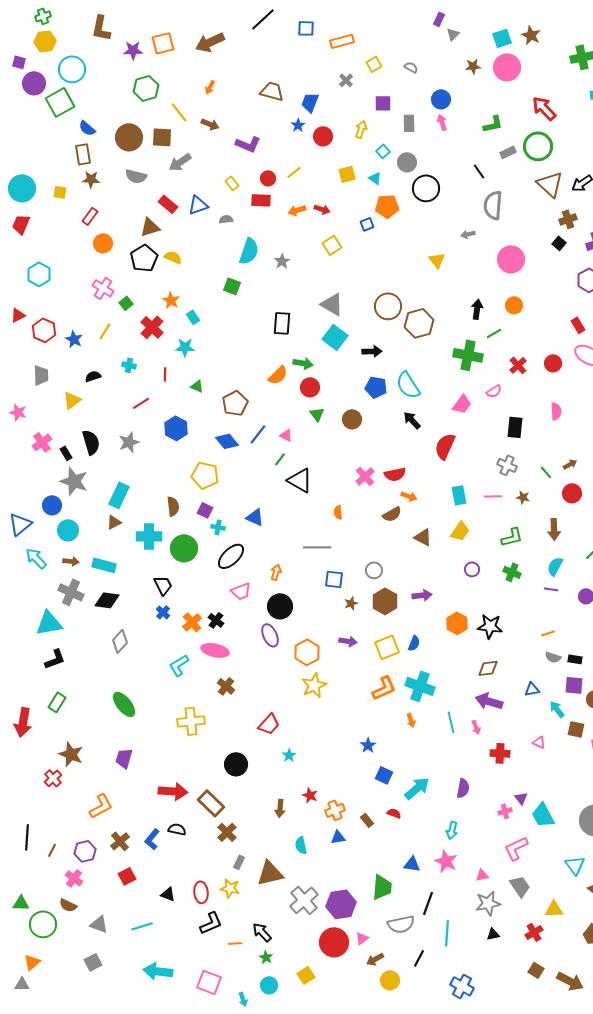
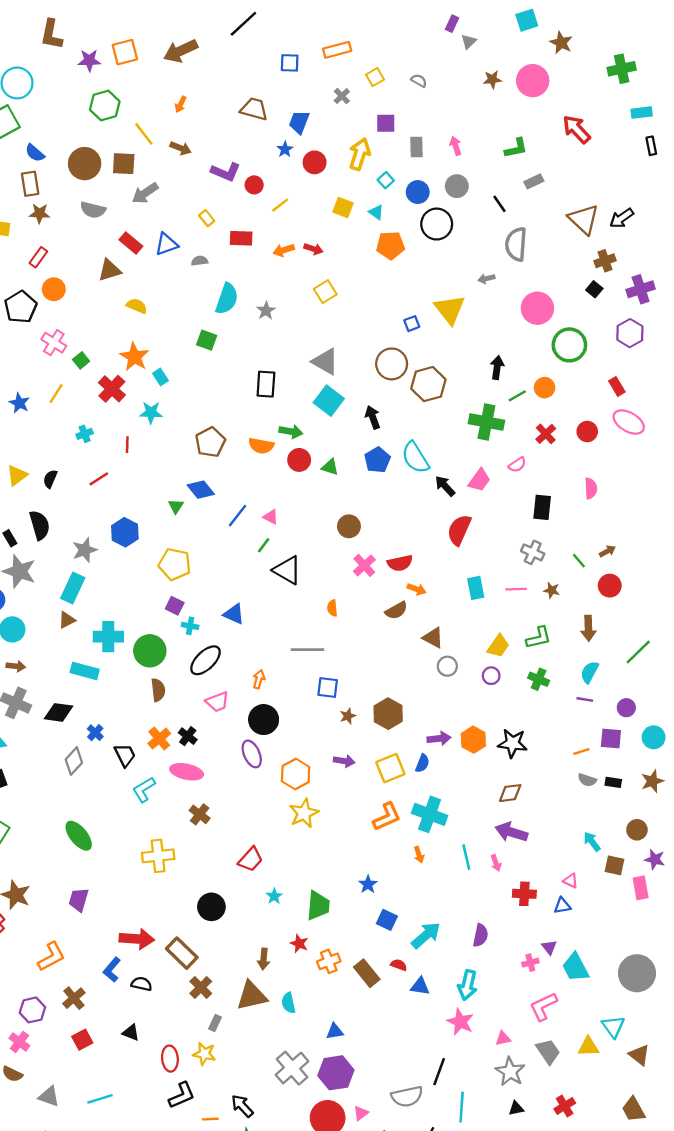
blue square: (306, 28) -> (290, 63), moved
cyan square: (502, 38) -> (527, 20), moved
blue circle: (441, 99) -> (418, 192), moved
yellow arrow: (361, 129) -> (360, 154), size x1.5
green circle: (538, 146) -> (569, 345), moved
gray circle: (407, 162) -> (457, 186), moved
yellow square: (347, 174) -> (343, 207), turned 36
red circle: (268, 178) -> (254, 185), moved
blue square: (367, 224) -> (412, 324), moved
black pentagon: (144, 258) -> (21, 307), moved
yellow triangle: (437, 260) -> (450, 309), size x1.6
orange star: (171, 300) -> (134, 357), size x1.4
orange circle: (514, 305) -> (545, 388), moved
black arrow: (372, 351) -> (373, 417), turned -108
cyan cross: (129, 365) -> (85, 434), turned -32
orange semicircle: (278, 375) -> (261, 446), turned 55
black semicircle: (93, 376) -> (50, 479), moved, turned -49
green triangle: (197, 386) -> (176, 506), moved, turned 40
blue pentagon: (376, 387) -> (377, 460), turned 30
brown pentagon: (235, 403) -> (210, 442), moved
green triangle: (317, 414) -> (330, 467), moved, turned -35
brown circle: (352, 419) -> (349, 526), moved
black arrow: (412, 420) -> (445, 486), moved
blue hexagon: (176, 428) -> (125, 532), moved
blue diamond: (227, 441) -> (201, 490), moved
gray star: (129, 442) -> (85, 550), moved
brown semicircle: (173, 506) -> (158, 690), moved
yellow trapezoid: (460, 531) -> (498, 646), moved
cyan rectangle: (104, 565) -> (85, 671), moved
gray circle: (374, 570) -> (447, 666), moved
black trapezoid: (163, 585) -> (125, 755), moved
purple arrow: (422, 595) -> (439, 739), moved
blue cross: (163, 612) -> (95, 733), moved
purple square: (574, 685) -> (611, 739), moved
blue triangle: (532, 689) -> (562, 906), moved
brown rectangle: (367, 820) -> (367, 973), size x1.6
cyan arrow: (452, 830) -> (467, 985), size x1.4
blue triangle: (338, 837) -> (335, 1031), moved
blue L-shape: (152, 839) -> (112, 970), moved
blue triangle: (412, 864) -> (420, 986), moved
brown triangle: (270, 873) -> (252, 996), moved
green trapezoid: (382, 887) -> (318, 906), moved
black triangle: (168, 894) -> (131, 1032), moved
gray star: (488, 903) -> (510, 1072), turned -30
yellow triangle: (554, 909) -> (588, 1047), moved

